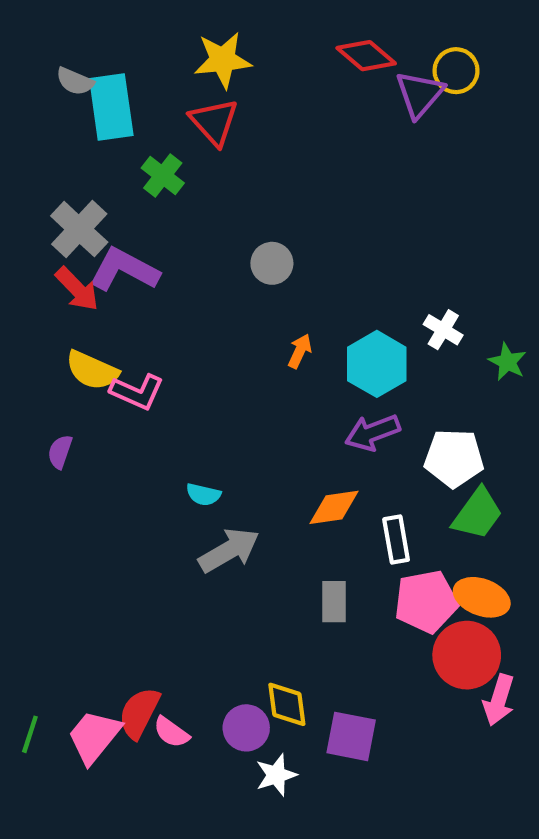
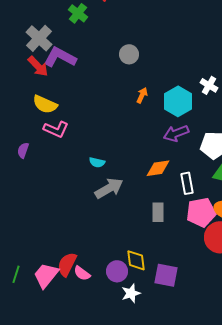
pink L-shape: (137, 392) -> (56, 129), moved
purple semicircle: (60, 452) -> (23, 150), moved

